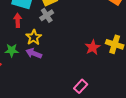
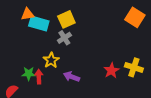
red arrow: (18, 20) -> (39, 77), moved
purple arrow: (34, 53) -> (72, 77), moved

